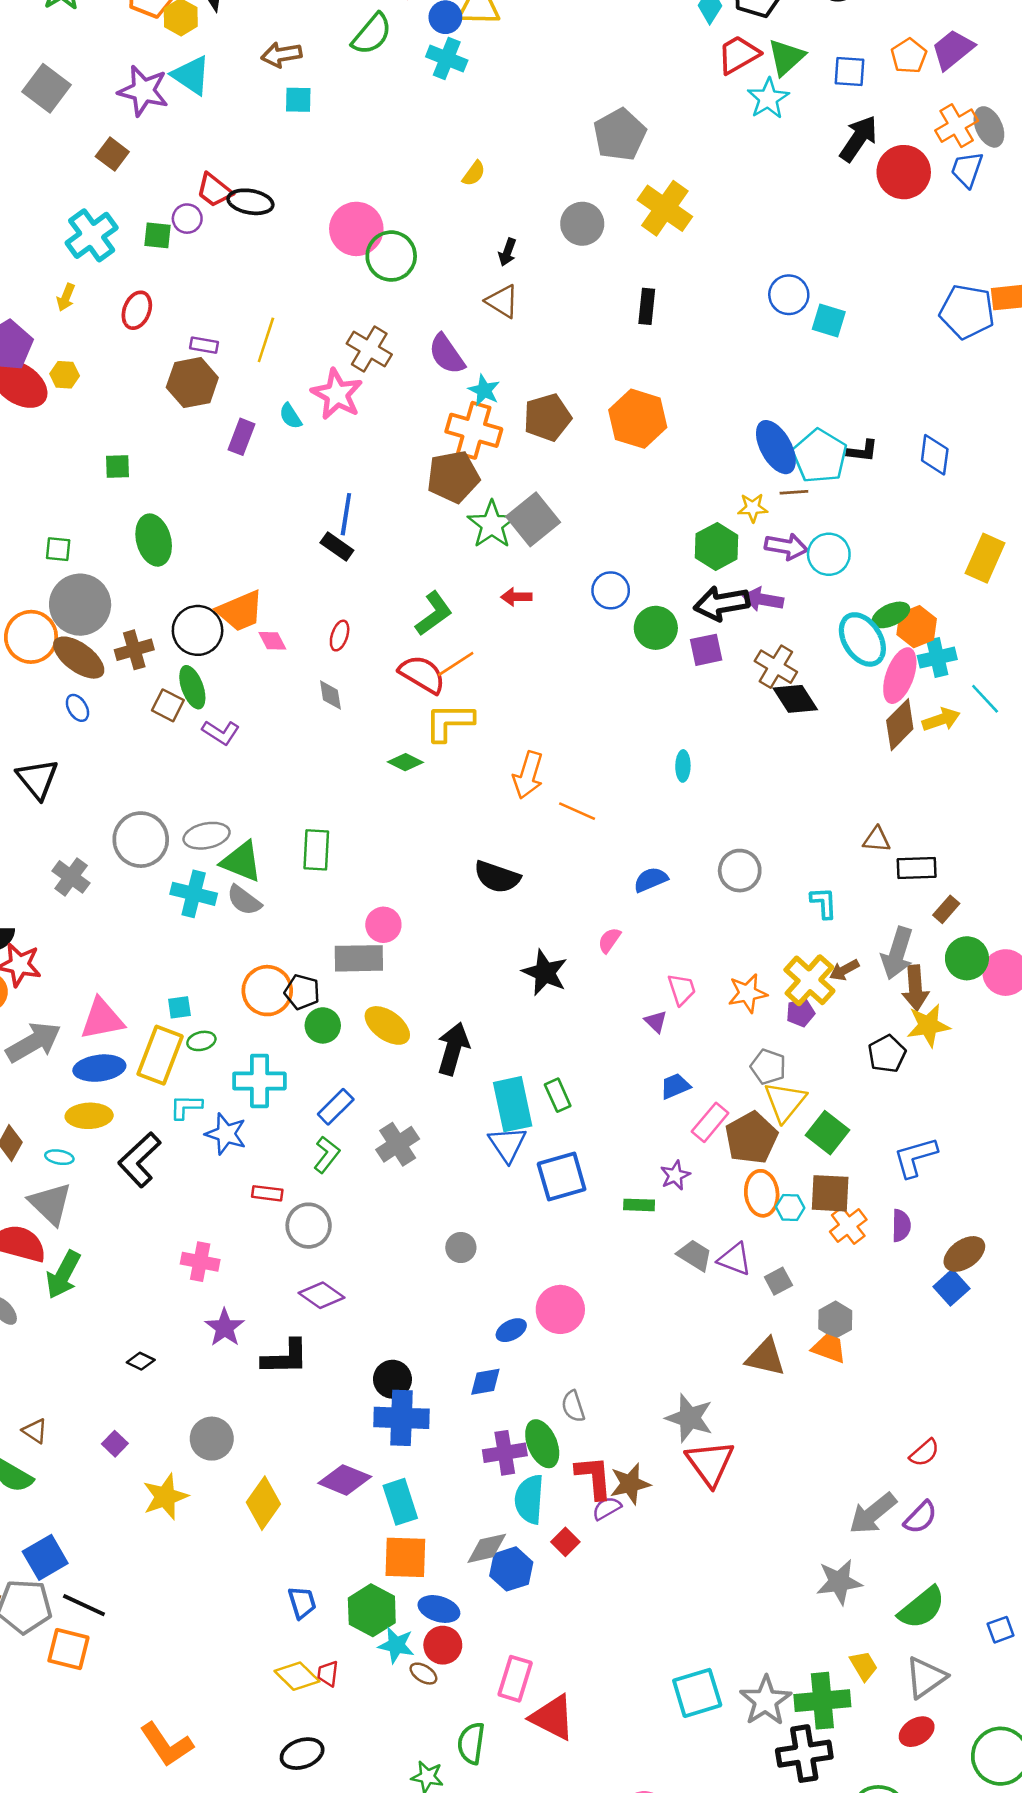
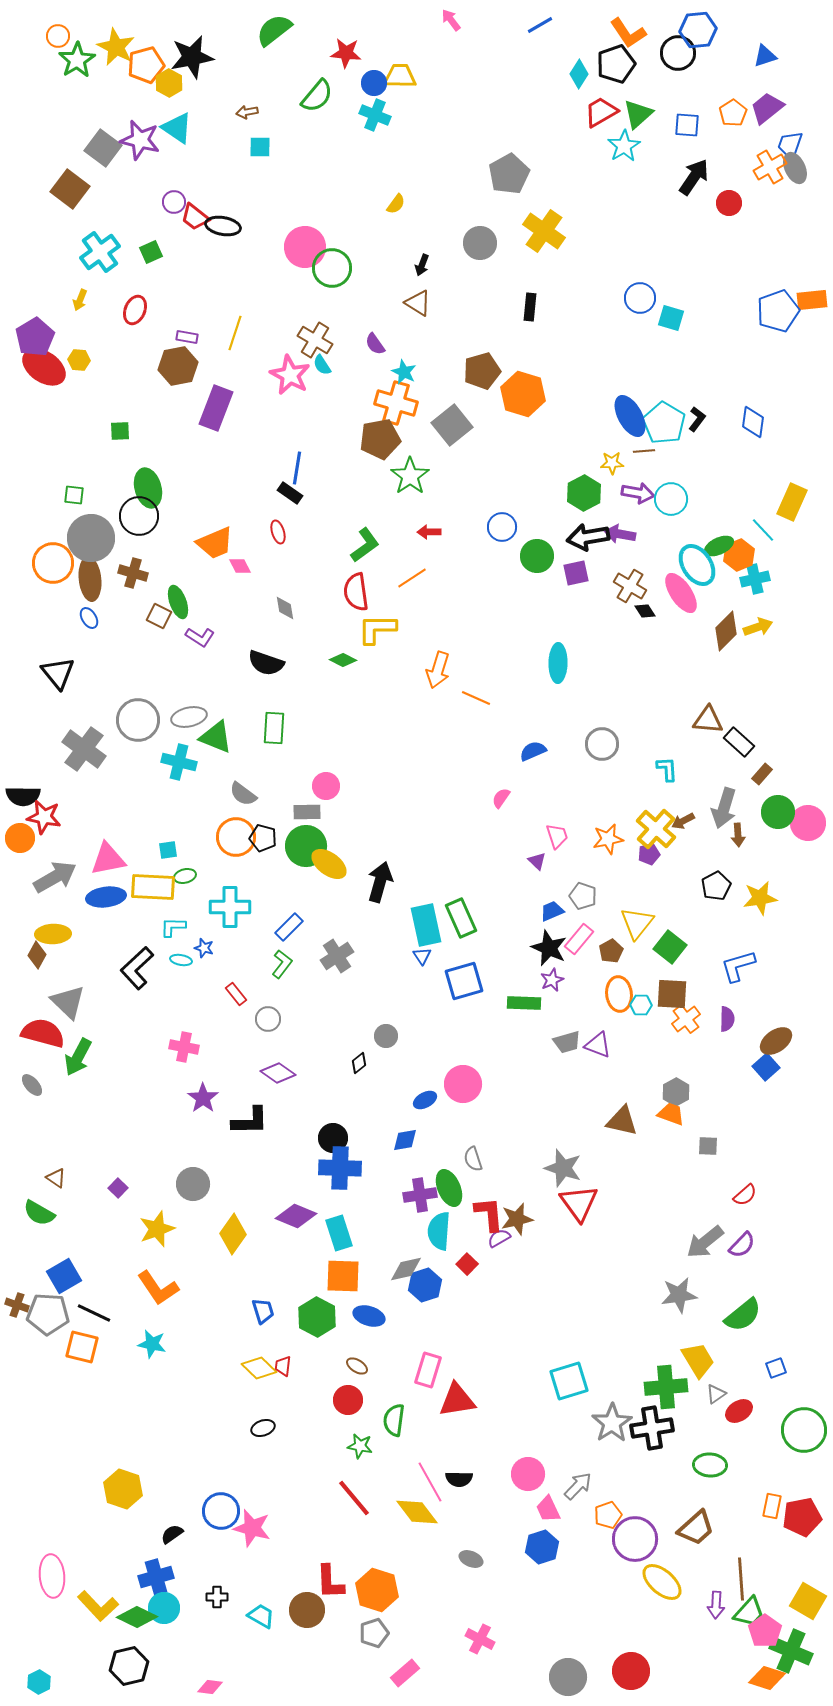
brown arrow: (281, 55) -> (247, 112), size x0.7
gray square: (46, 88) -> (103, 148), moved
brown square: (112, 154) -> (70, 189), moved, size x1.5
blue trapezoid: (967, 170) -> (790, 145), moved
red circle: (904, 172) -> (729, 203), size x0.6
purple circle: (187, 219) -> (174, 202), moved
green square: (157, 235) -> (151, 252), turned -30
blue pentagon: (967, 312) -> (778, 311), turned -30
purple semicircle: (447, 354) -> (375, 344), size x0.7
cyan semicircle: (290, 416) -> (322, 365), moved
brown pentagon: (547, 417) -> (482, 371), moved
purple rectangle: (241, 437) -> (216, 408), size x1.6
black L-shape: (862, 451) -> (697, 419), turned -60
gray square: (533, 519) -> (452, 425), moved
black circle: (198, 630) -> (139, 516), moved
red ellipse: (340, 636) -> (278, 532), moved, turned -35
brown cross: (134, 650) -> (133, 573), turned 32
brown ellipse: (79, 658) -> (90, 579), turned 48
orange line: (456, 664) -> (412, 578), moved
red semicircle: (422, 674) -> (356, 592), turned -129
pink ellipse: (900, 676) -> (681, 593), moved, turned -54
black diamond: (795, 699) -> (645, 611), size x0.6
cyan line: (985, 699) -> (763, 530), moved
cyan ellipse: (683, 766) -> (558, 663), size x1.6
brown triangle: (877, 840) -> (708, 720), size x1.4
black rectangle: (917, 868) -> (739, 742), turned 44
gray cross: (71, 877) -> (84, 749), size x1.5
black semicircle: (497, 877) -> (266, 663), moved
gray semicircle: (244, 900) -> (243, 794), moved
gray rectangle: (359, 958) -> (307, 812), size x0.7
black star: (545, 973) -> (549, 948), moved
brown arrow: (915, 988) -> (738, 835), size x0.7
green circle: (323, 1025) -> (306, 846), moved, size x1.5
yellow star: (928, 1025) -> (760, 898), moved
yellow rectangle: (160, 1055) -> (153, 887), turned 72
gray pentagon: (768, 1067) -> (583, 896), moved
green rectangle: (558, 1095) -> (461, 918), size x1.5
yellow ellipse: (89, 1116) -> (53, 934), moved
blue star: (226, 1134) -> (204, 948), size x0.6
brown pentagon: (751, 1138) -> (611, 951), size x0.6
blue triangle: (507, 1144) -> (422, 956), size x0.6
cyan ellipse: (59, 1157) -> (181, 960), moved
red rectangle: (267, 1193) -> (236, 994), turned 45
green rectangle: (639, 1205) -> (524, 1003), size x1.4
gray circle: (309, 1226) -> (268, 1019), size x0.7
gray trapezoid: (695, 1255) -> (567, 1042), turned 132
gray square: (778, 1281) -> (708, 1146), moved, turned 30
black diamond: (141, 1361) -> (359, 1063), moved, turned -65
blue square: (1001, 1630) -> (776, 1368), moved
cyan star: (396, 1645) -> (152, 1344), moved
red circle: (443, 1645) -> (348, 1400), moved
yellow trapezoid: (864, 1666) -> (698, 1360), size x1.5
gray triangle: (926, 1677) -> (716, 1394), moved, size x0.6
gray star: (766, 1701) -> (612, 1423), moved
red triangle: (553, 1717) -> (457, 1400), turned -36
orange L-shape: (167, 1745) -> (158, 1288), moved
black ellipse: (302, 1754) -> (263, 1428), size x0.7

